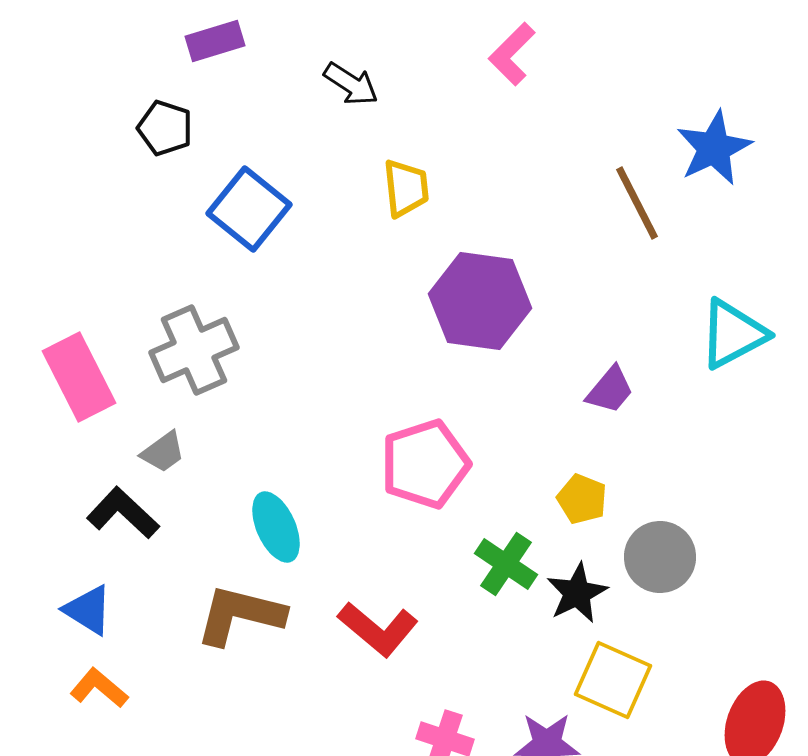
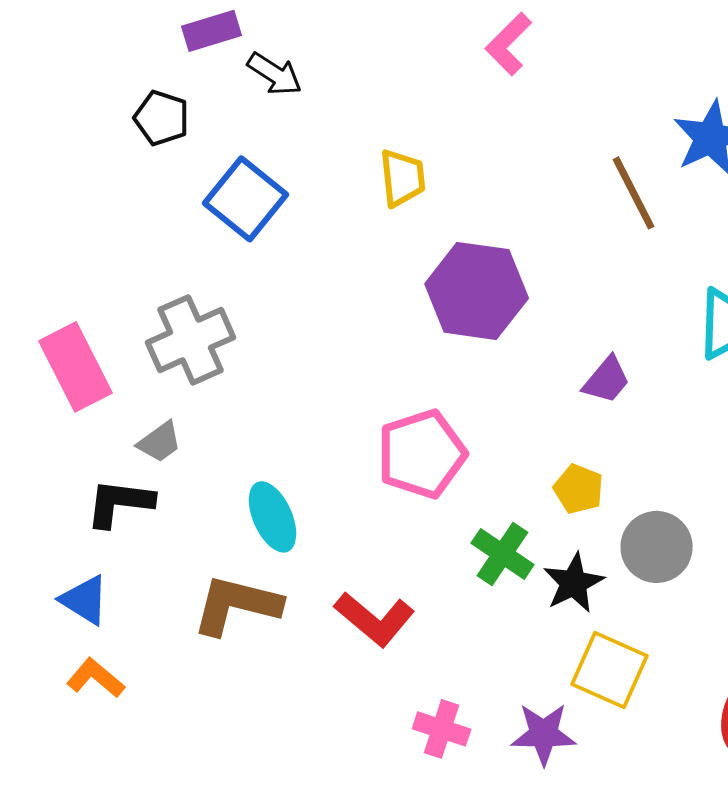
black arrow: (351, 84) -> (275, 74), moved
black L-shape: (123, 513) -> (120, 503), turned -36

